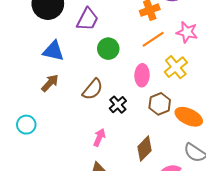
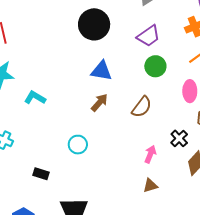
purple trapezoid: (87, 19) -> (149, 36), moved, turned 30
black cross: (118, 105) -> (179, 138), moved

